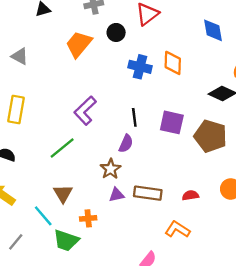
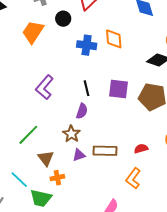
green line: (62, 148) -> (28, 135), moved
brown triangle: (63, 193) -> (46, 158), moved
orange L-shape: (177, 229) -> (133, 178), turned -80

